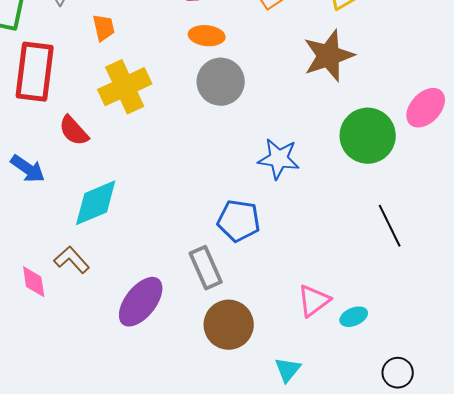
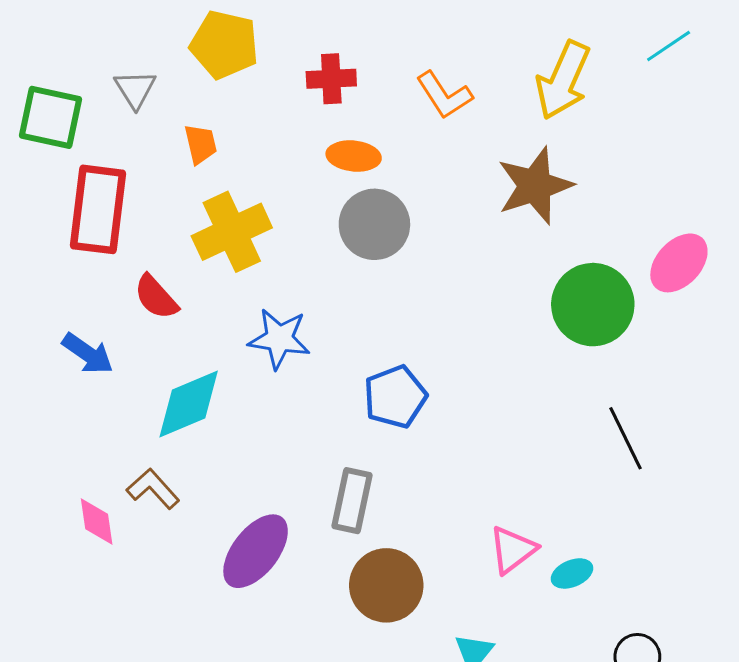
blue star: (279, 159) -> (279, 339), moved
blue pentagon: (239, 221) -> (395, 397), moved, turned -30
gray rectangle: (206, 268) -> (352, 501), turned 36

